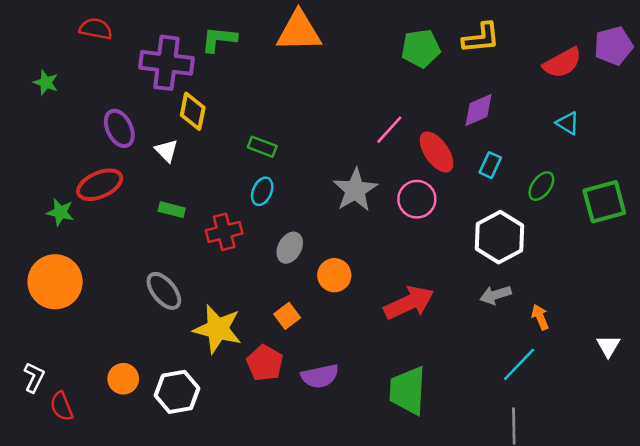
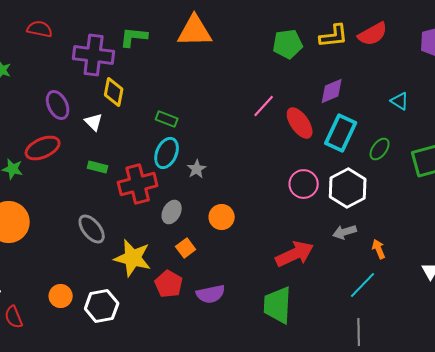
red semicircle: (562, 63) -> (373, 34), moved
cyan rectangle: (490, 165) -> (341, 133), size x1.8
gray star: (355, 190) -> (197, 169), moved, size x0.6
cyan ellipse: (262, 191) -> (167, 153), size x1.4
pink circle: (417, 199) -> (304, 184), moved
red cross: (224, 232) -> (138, 184), size x1.4
gray ellipse: (290, 248) -> (172, 212), moved
red arrow: (409, 303) -> (295, 254), moved

